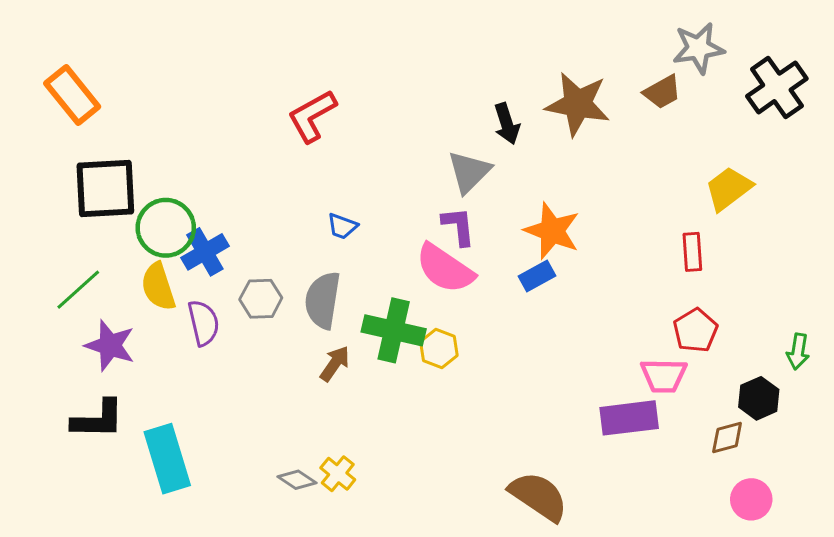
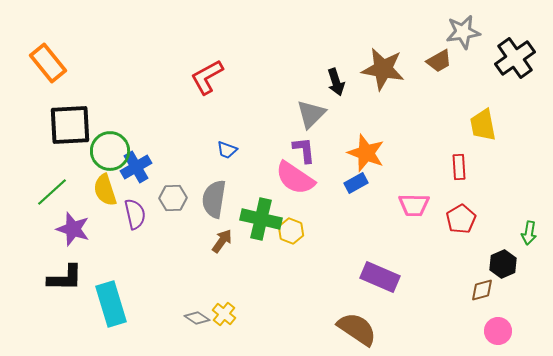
yellow trapezoid: (729, 189) -> (483, 125), turned -64
pink trapezoid: (664, 376) -> (414, 205), moved
purple rectangle: (629, 418) -> (380, 277), moved, turned 30

